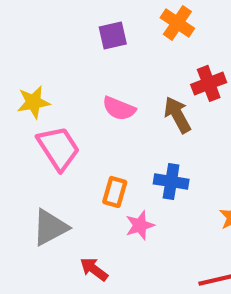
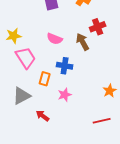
blue cross: (171, 182) -> (65, 66), moved
orange rectangle: (115, 192) -> (45, 79), moved

